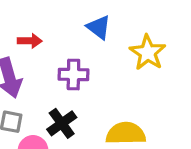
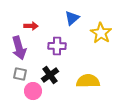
blue triangle: (99, 27) -> (72, 18), turned 42

